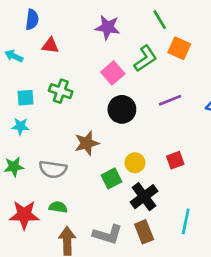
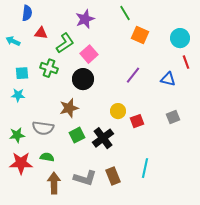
purple star: (108, 27) -> (85, 19), turned -30
green L-shape: (145, 59) -> (65, 43), moved
purple line: (170, 100) -> (133, 75), turned -30
black circle: (122, 109) -> (83, 79), moved
yellow circle: (135, 163) -> (118, 111), moved
green star: (14, 167) -> (17, 135), moved
green square: (111, 178) -> (77, 135), moved
black cross: (144, 197) -> (103, 138), moved

